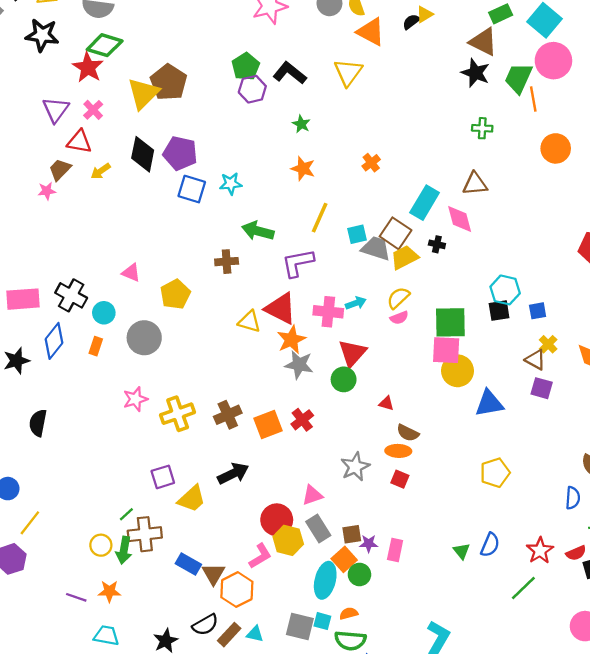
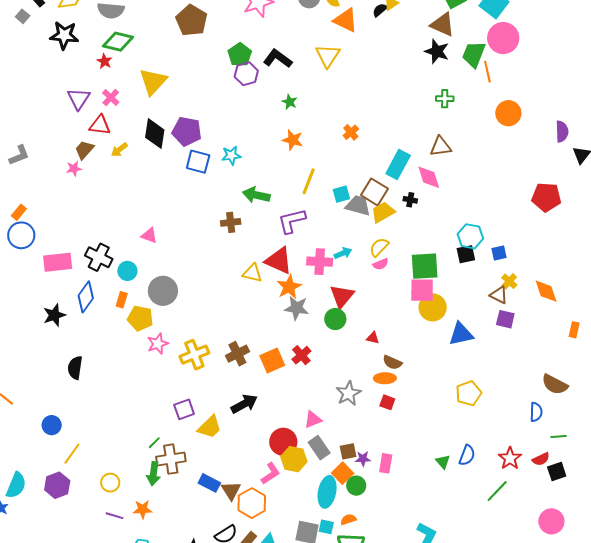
red star: (88, 67) -> (105, 61), size x0.6
brown pentagon: (169, 82) -> (192, 20), moved
yellow pentagon: (175, 294) -> (140, 318), moved, turned -30
yellow circle: (101, 545) -> (110, 483), moved

